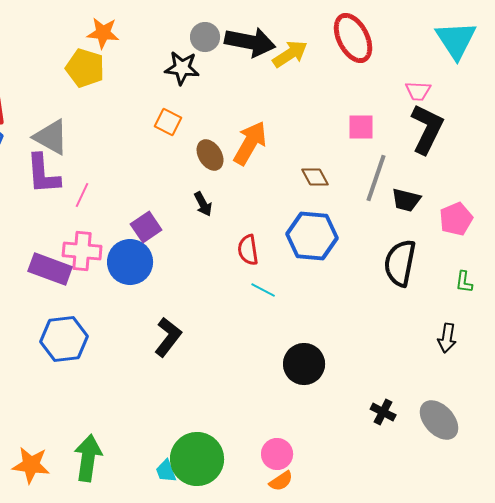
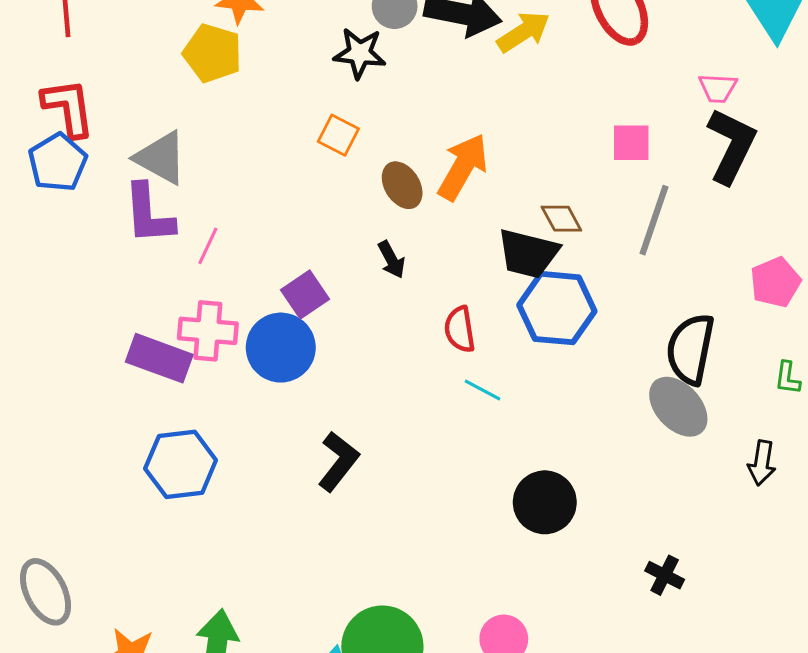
black trapezoid: (406, 200) -> (528, 253), moved, size x1.4
gray ellipse: (439, 420) -> (678, 407), moved

